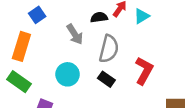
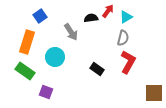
gray semicircle: (109, 49) -> (123, 38), moved, size x0.7
cyan circle: (68, 74) -> (55, 57), moved

